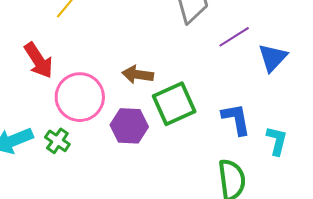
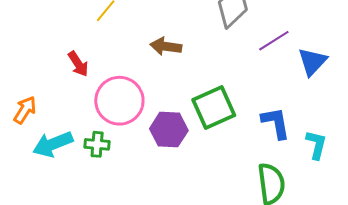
red arrow: (39, 60) -> (78, 64), size x0.7
brown arrow: (138, 75) -> (166, 46), moved
green cross: (57, 141) -> (97, 144), turned -30

